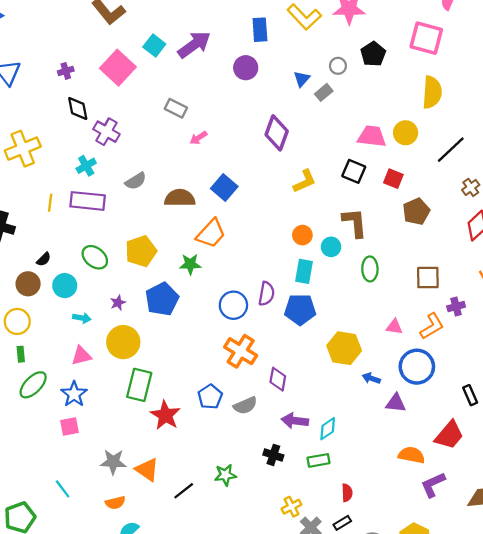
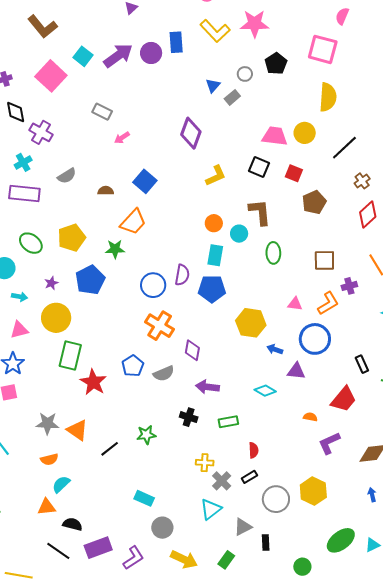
purple circle: (246, 68) -> (151, 53), moved
brown semicircle: (180, 198) -> (106, 191), size x0.6
cyan diamond: (328, 429) -> (265, 391), moved, turned 65
orange semicircle: (411, 455) -> (310, 417), size x0.6
yellow cross: (291, 507) -> (205, 463), turned 30

